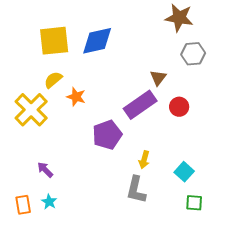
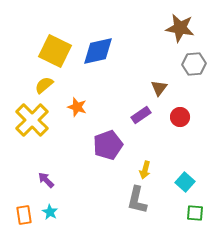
yellow square: (54, 41) -> (55, 51), turned 32
yellow semicircle: (53, 80) -> (44, 85), moved
purple rectangle: (140, 105) -> (141, 115), size x0.6

